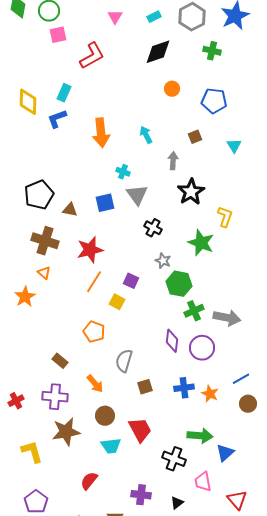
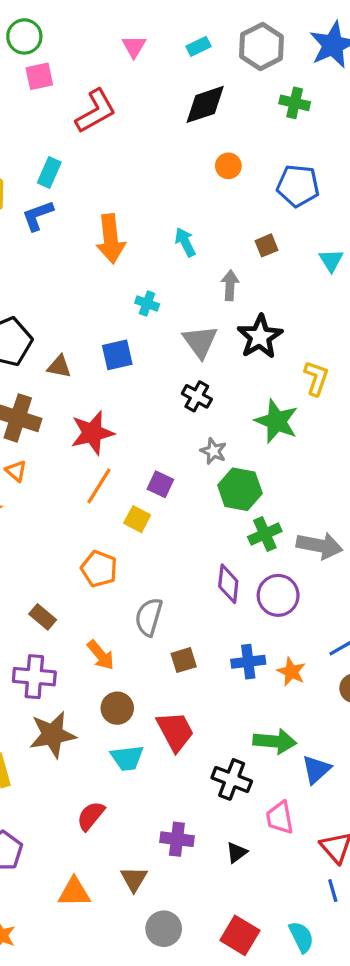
gray triangle: (137, 195) -> (200, 342), moved

